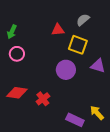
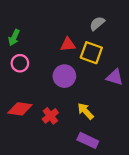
red triangle: (58, 30) -> (68, 44), moved
purple circle: (66, 70) -> (64, 76), moved
yellow arrow: (97, 113) -> (85, 111), moved

